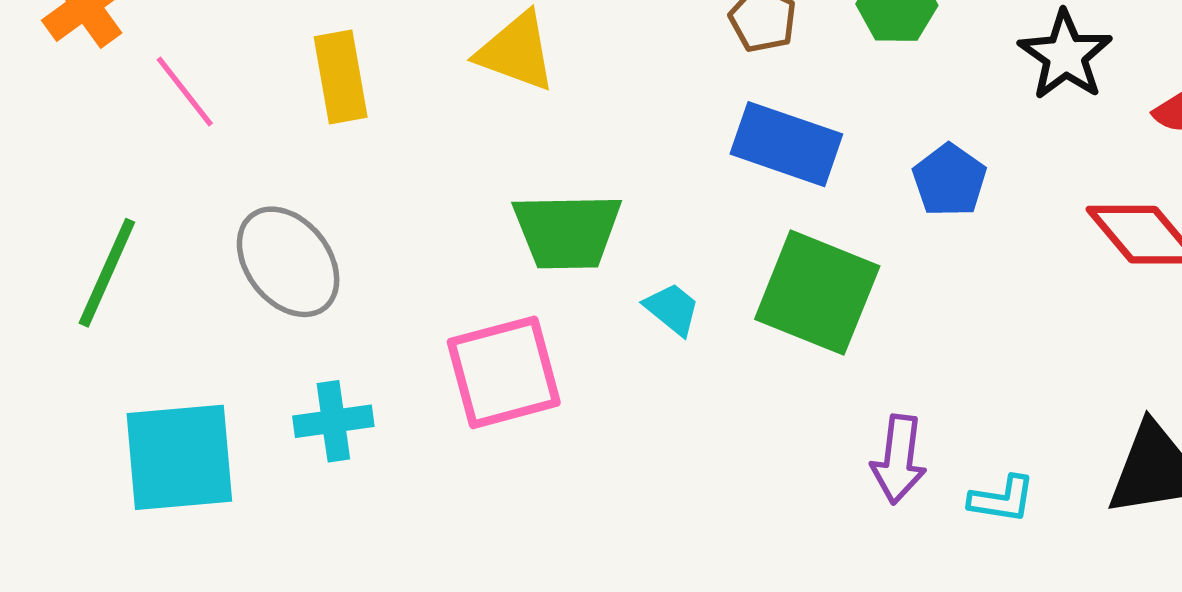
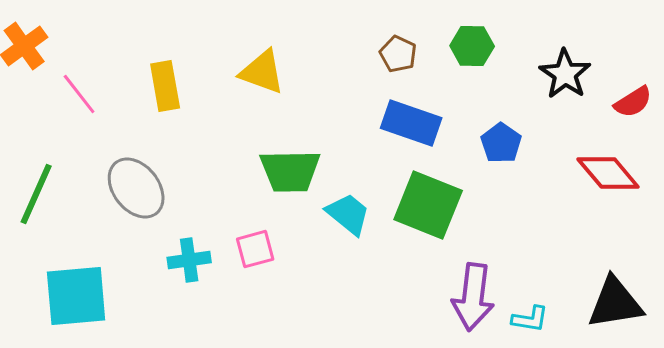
cyan trapezoid: (672, 309) -> (348, 214), size x1.4
pink square: (504, 372) -> (255, 249), size x0.6
cyan cross: (333, 421) -> (189, 260), moved
purple arrow: (899, 459) -> (473, 297), size x1.4

